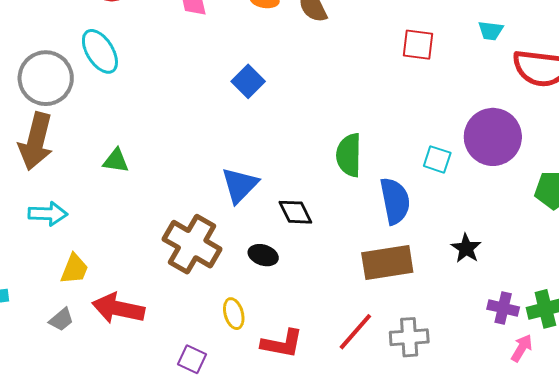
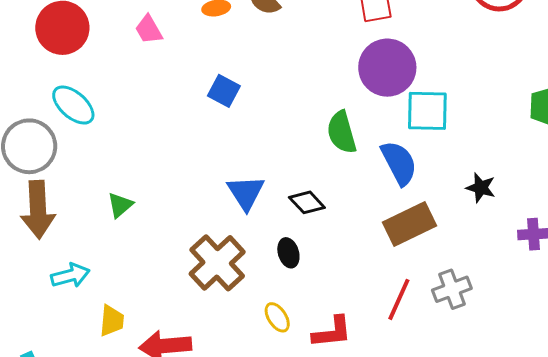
purple circle: (493, 137) -> (387, 68), moved
cyan square: (437, 159) -> (427, 111), size x1.6
green triangle: (116, 161) -> (120, 205), turned -32
brown cross: (192, 244) -> (217, 263), turned 34
black ellipse: (263, 255) -> (288, 253), turned 72

